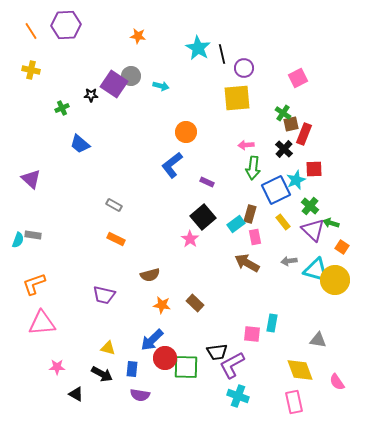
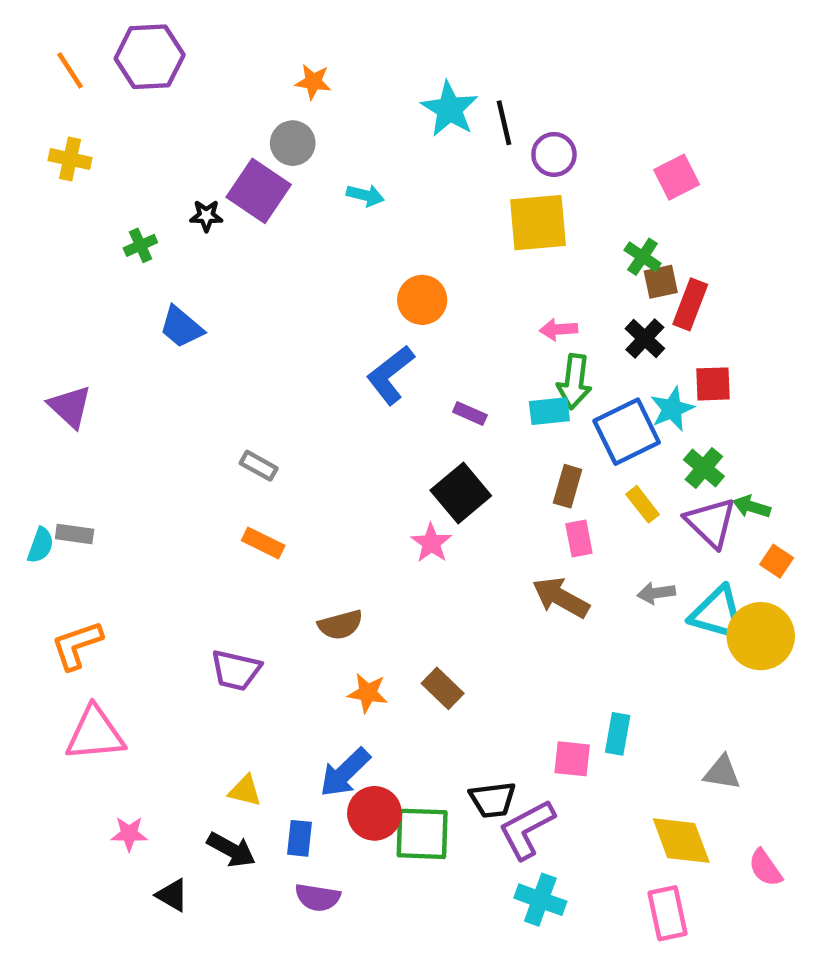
gray circle: (131, 76) -> (293, 143), moved
cyan rectangle: (236, 224) -> (549, 411), moved, turned 30

